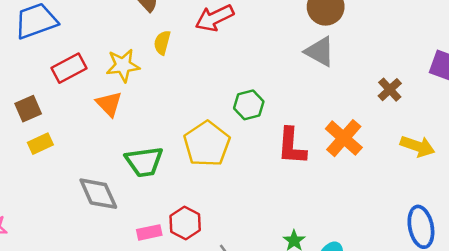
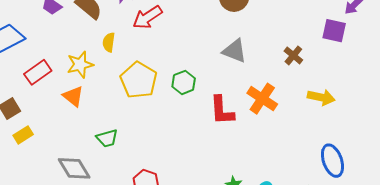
gray triangle: (320, 52) -> (235, 51), moved
yellow pentagon: (207, 144) -> (139, 80), moved
green trapezoid: (144, 162) -> (107, 138), size x0.7

